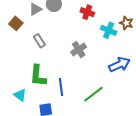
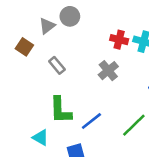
red cross: (87, 12) -> (119, 40), moved
blue line: (61, 87) -> (91, 121), turned 66

